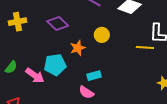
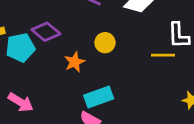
cyan pentagon: (55, 65) -> (20, 48), moved
cyan rectangle: (94, 76) -> (99, 97), size x1.5

